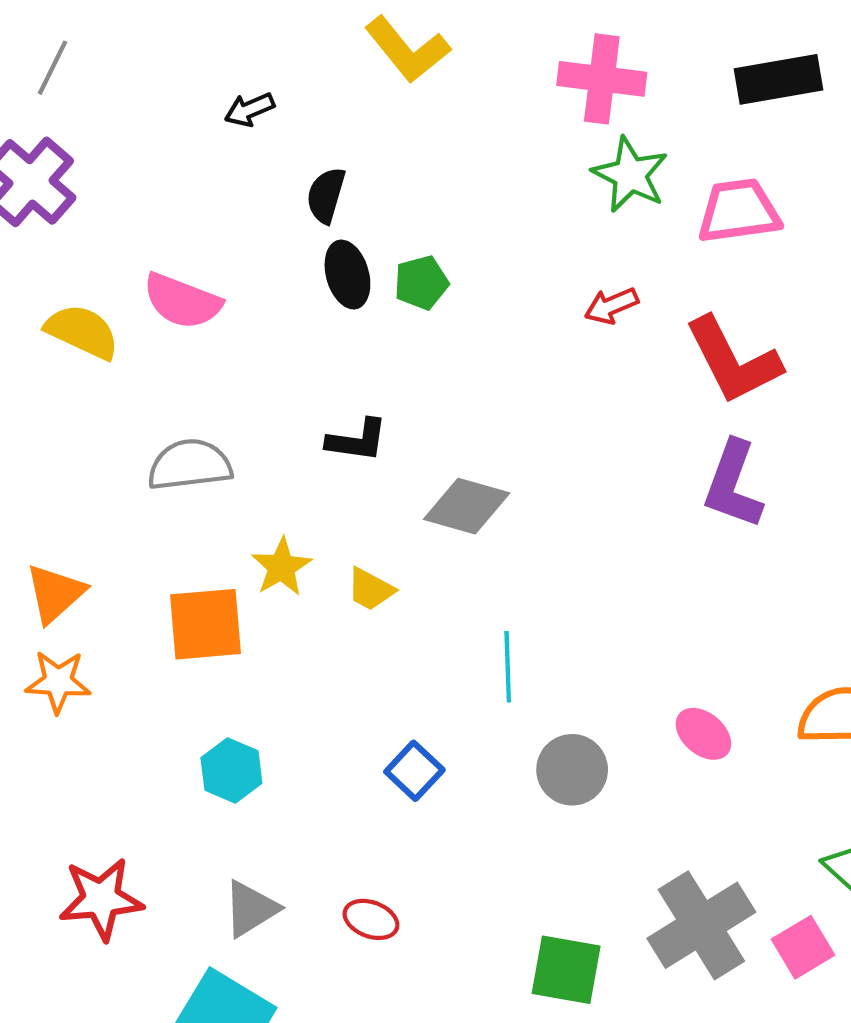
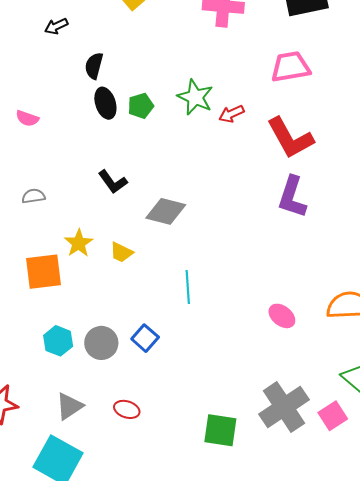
green star: (630, 175) -> (195, 97), moved
pink semicircle: (182, 301) -> (27, 118), size x0.6
black L-shape: (357, 440) -> (113, 182), turned 48
gray semicircle: (190, 465) -> (33, 196), size x0.6
gray circle: (572, 770) -> (101, 343), moved

